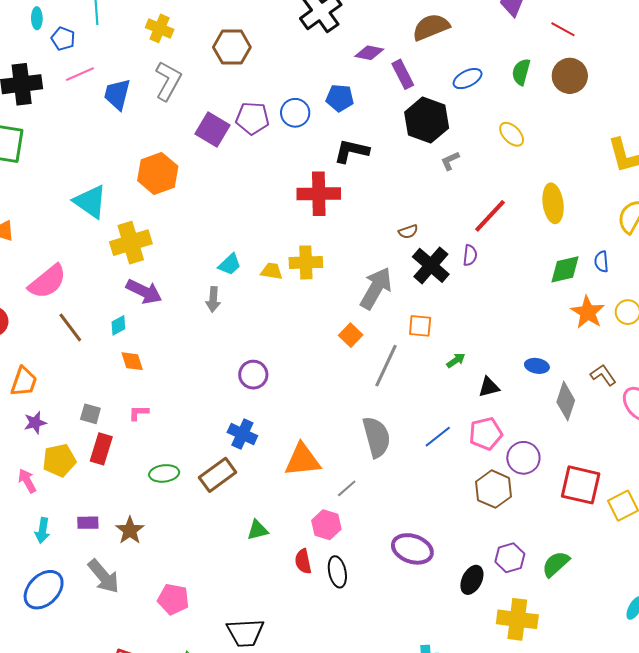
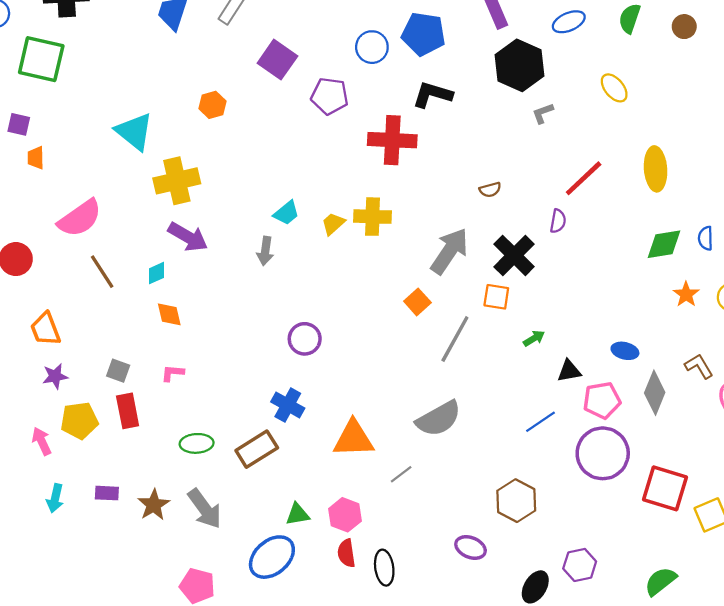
brown circle: (570, 76) -> (684, 27), size x0.6
blue pentagon: (340, 98) -> (423, 34), size x1.4
purple pentagon: (252, 118) -> (330, 96), moved
orange hexagon: (158, 173) -> (212, 105), size x0.6
black cross: (431, 265) -> (514, 255), moved
yellow trapezoid: (272, 271) -> (333, 224), turned -55
orange star: (588, 312) -> (686, 294), size x0.7
orange trapezoid: (24, 382) -> (45, 329), turned 136
pink pentagon: (486, 434) -> (602, 400), moved
gray semicircle: (376, 437) -> (439, 419), turned 72
blue line: (438, 437) -> (540, 422), moved
red rectangle: (101, 449) -> (128, 411), turned -32
purple circle: (523, 458) -> (603, 453), size x1.4
brown hexagon: (494, 489) -> (516, 501), moved
pink hexagon: (326, 525) -> (345, 515), moved
purple ellipse: (412, 549) -> (471, 547), size x0.7
green semicircle: (556, 564) -> (660, 581), moved
gray arrow: (104, 576) -> (205, 509), moved
blue ellipse: (44, 590) -> (272, 557), moved

